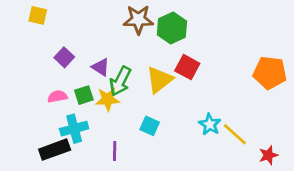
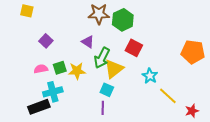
purple triangle: (101, 67) -> (88, 42), moved
yellow triangle: (159, 80) -> (114, 69), moved
green arrow: (120, 81) -> (102, 58), moved
cyan star: (210, 124) -> (150, 76), moved
purple line: (115, 151) -> (103, 108), moved

